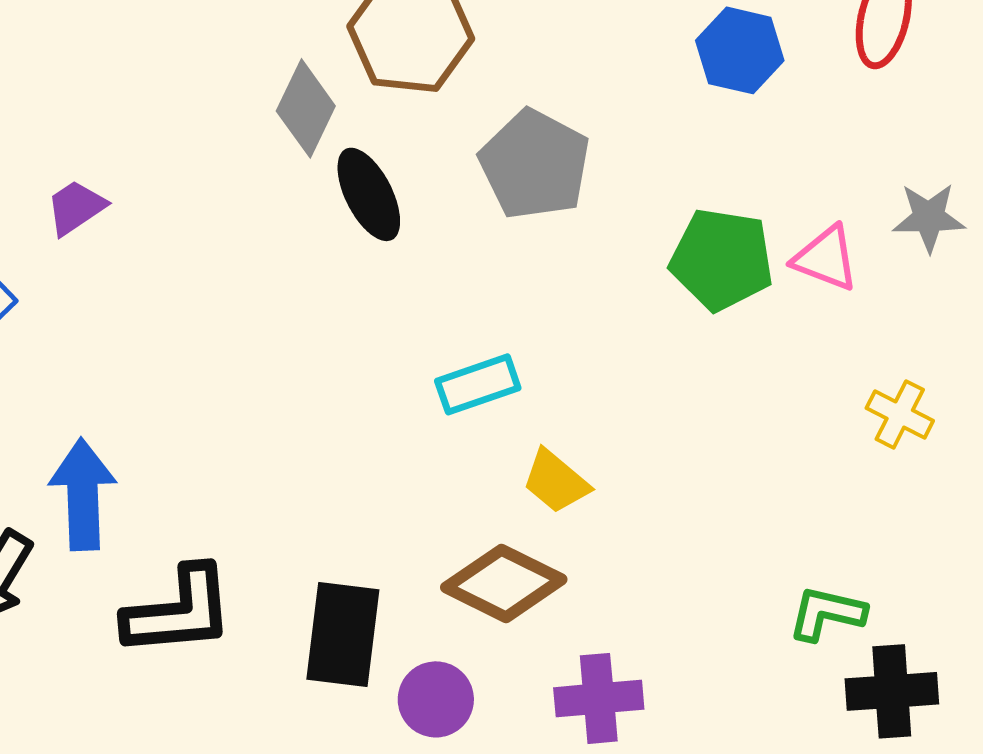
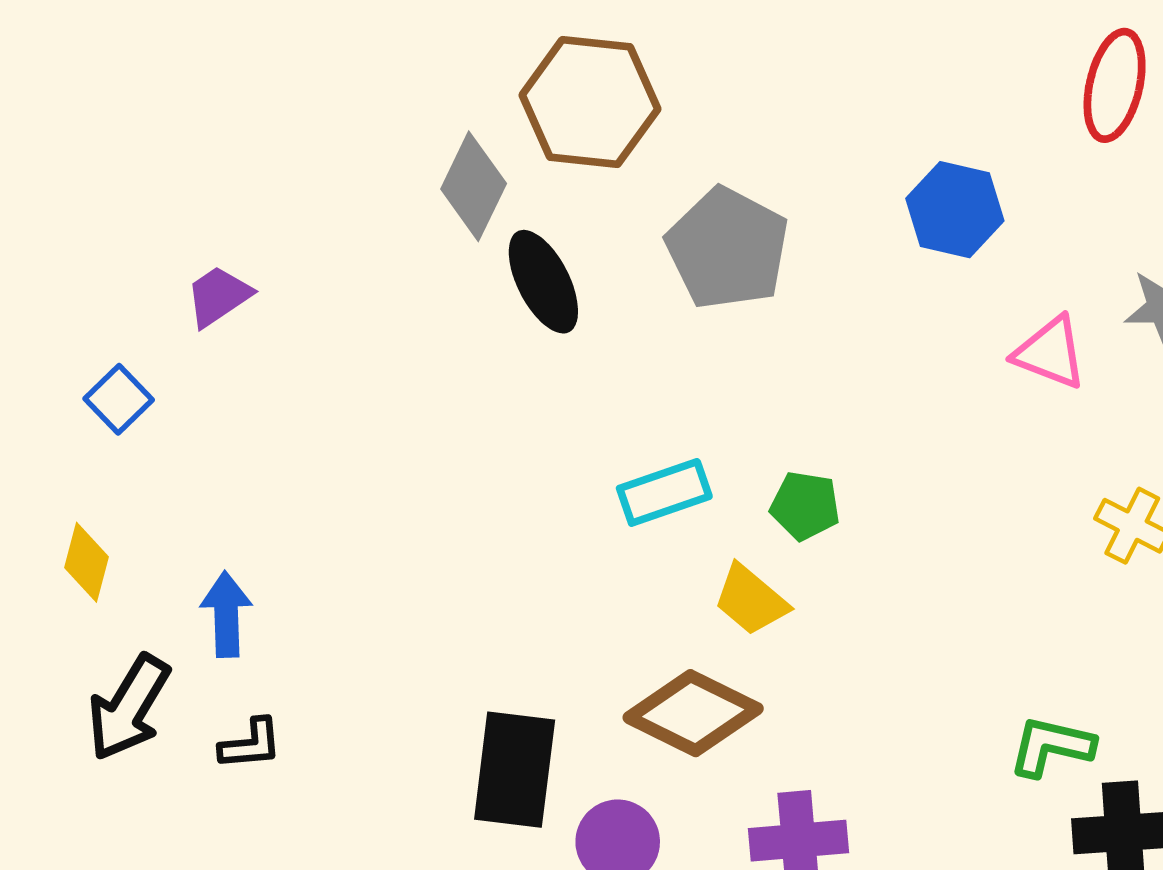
blue hexagon: (740, 50) -> (955, 210), moved
green pentagon: (722, 259) -> (805, 506), moved, size x0.6
blue arrow: (83, 494) -> (226, 614), size x0.7
black L-shape: (179, 611) -> (251, 744), moved, size x0.5

